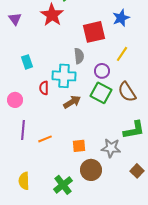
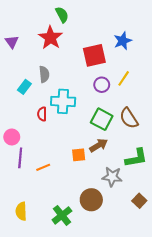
gray semicircle: (79, 56) -> (44, 74), moved
cyan rectangle: (27, 62) -> (24, 87), turned 56
purple circle: (102, 71) -> (102, 85), moved
pink circle: (15, 100) -> (12, 137), moved
brown arrow: (72, 102) -> (99, 145), moved
orange square: (79, 146) -> (79, 155), moved

